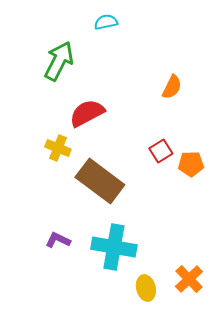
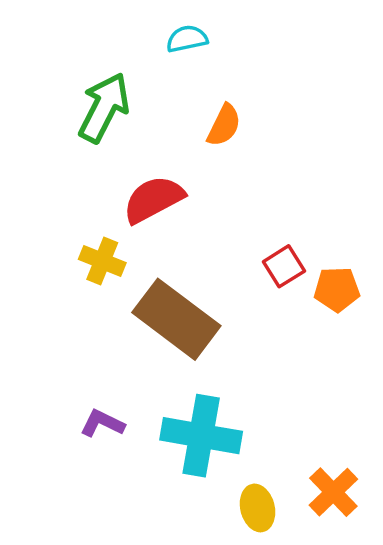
orange semicircle: (172, 87) -> (224, 125), moved

